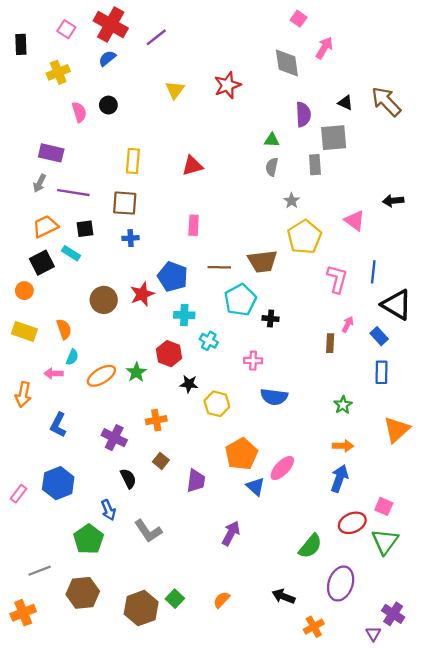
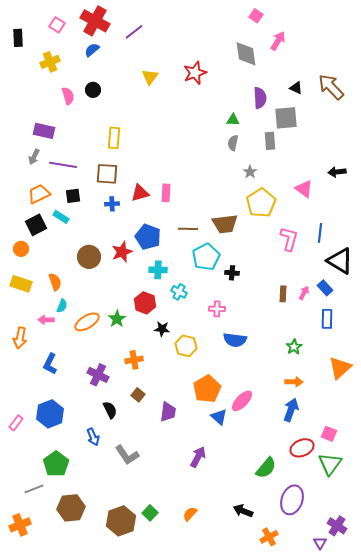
red triangle: (192, 166) -> (140, 193), moved
pink arrow: (348, 324) -> (304, 293), moved
green pentagon: (89, 539) -> (56, 464), moved

